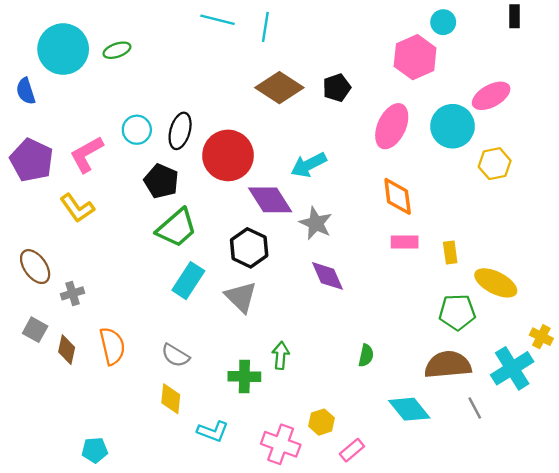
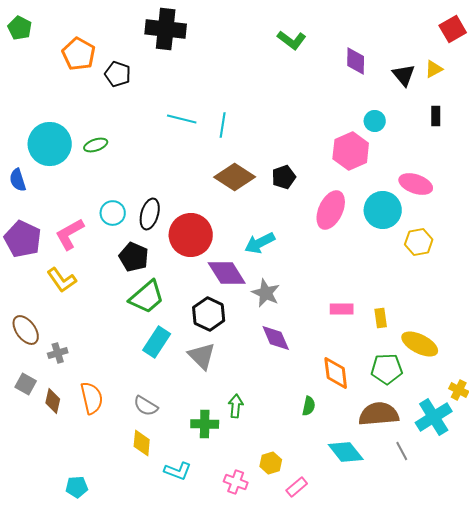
pink ellipse: (491, 96) -> (416, 184), turned 48
orange diamond: (398, 196) -> (336, 373), moved
pink cross: (281, 444) -> (236, 482), size x0.7

